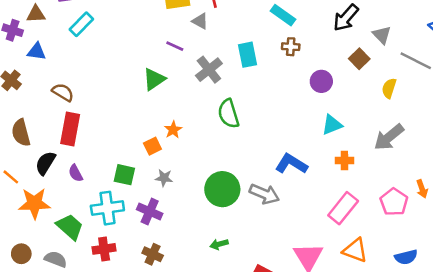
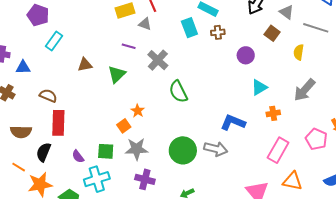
brown triangle: (36, 14) -> (85, 65), moved
cyan rectangle: (248, 55) -> (189, 28), moved
brown semicircle: (21, 133) -> (21, 132), turned -65
purple semicircle: (76, 173) -> (78, 156), moved
gray star: (164, 178) -> (137, 149), size x1.6
purple cross: (150, 211) -> (145, 179), moved

